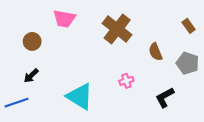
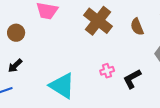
brown semicircle: (155, 52) -> (137, 27), moved
black L-shape: (165, 97) -> (132, 79), moved

